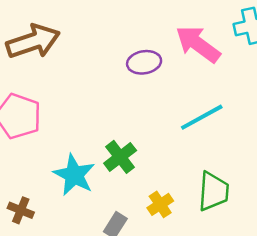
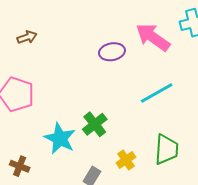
brown arrow: (33, 41) -> (27, 37), size x0.5

